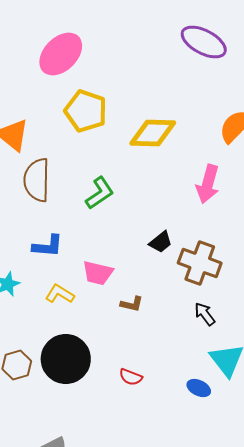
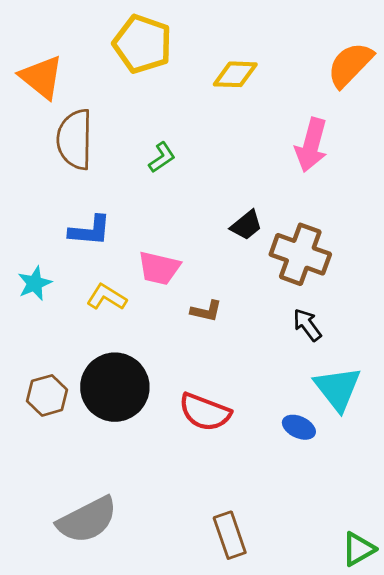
yellow diamond: (153, 133) -> (235, 74), size x0.7
green L-shape: (100, 193) -> (162, 157), size x0.7
red semicircle: (131, 377) -> (205, 412), size x1.6

